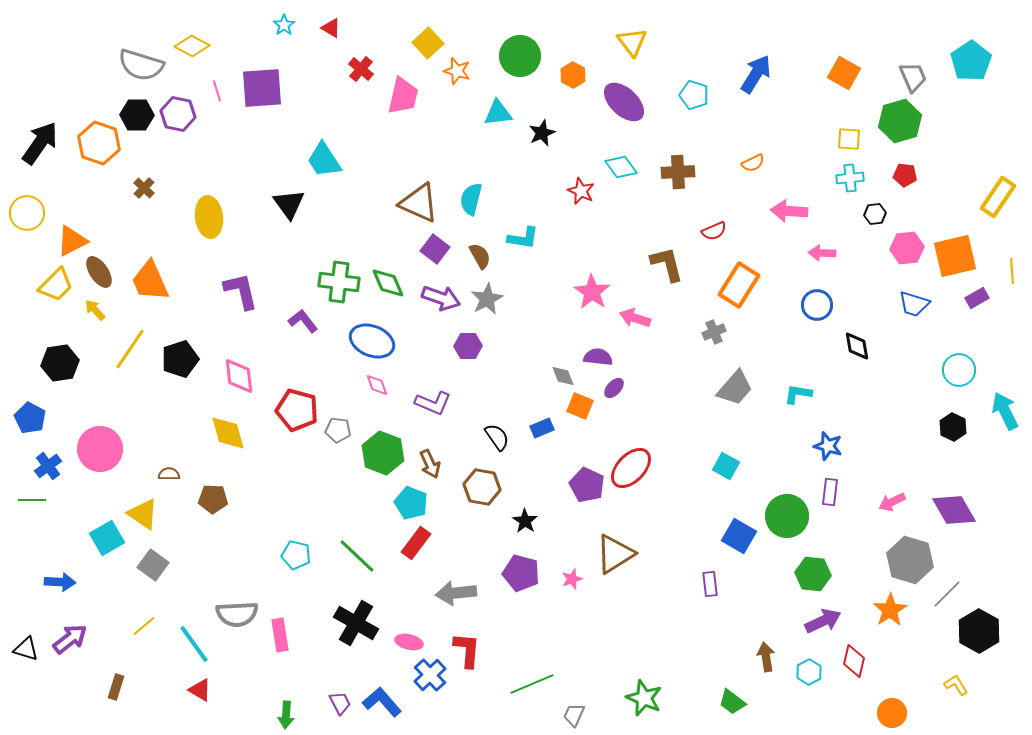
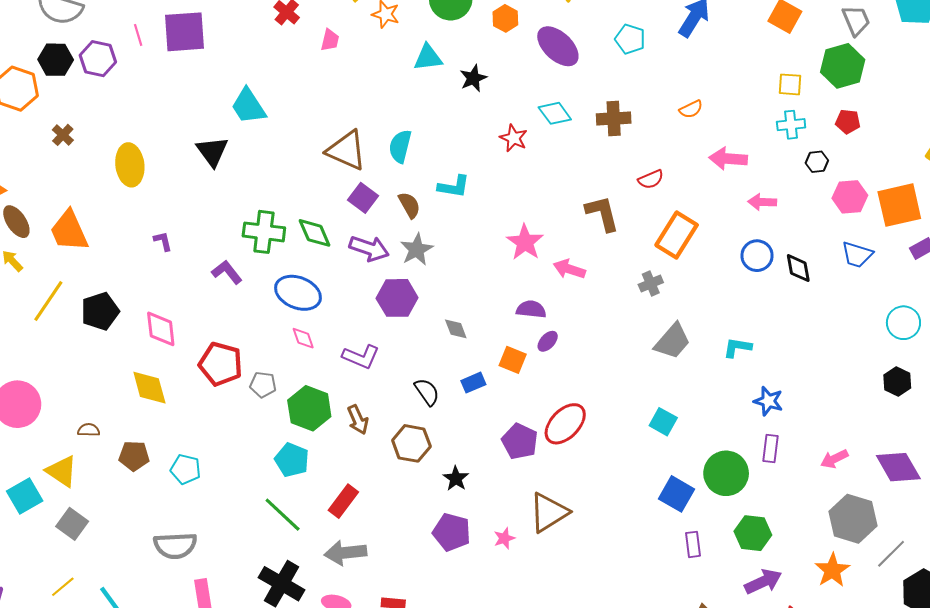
pink trapezoid: (403, 96) -> (330, 40), size x0.6
purple L-shape: (241, 291) -> (163, 241), size x0.5
purple hexagon: (468, 346) -> (397, 298), size x1.4
black diamond: (857, 346) -> (798, 268), moved
gray diamond: (563, 376) -> (456, 329), moved
cyan pentagon: (411, 503) -> (292, 460), moved
cyan pentagon: (296, 555) -> (186, 469), moved
purple rectangle: (710, 584) -> (693, 544), moved
gray arrow: (456, 593) -> (345, 553), moved
gray semicircle: (237, 614) -> (175, 546), moved

